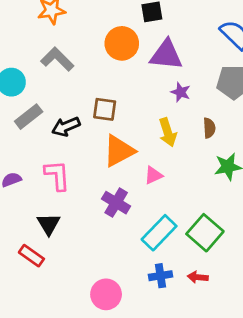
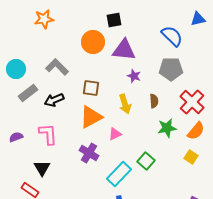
gray L-shape: (57, 59) -> (57, 67), moved
brown square: (105, 109) -> (91, 88), moved
green square: (205, 233) -> (146, 161), moved, size x0.7

